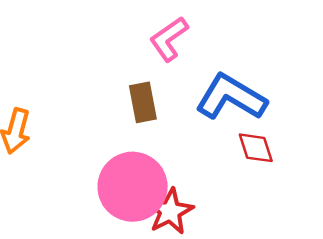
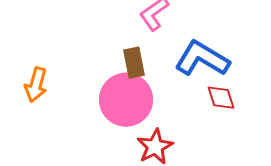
pink circle: (133, 187) -> (126, 100), moved

